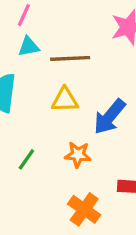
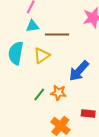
yellow triangle: (65, 100) -> (42, 56), moved, turned -36
green line: (26, 159) -> (39, 95), moved

